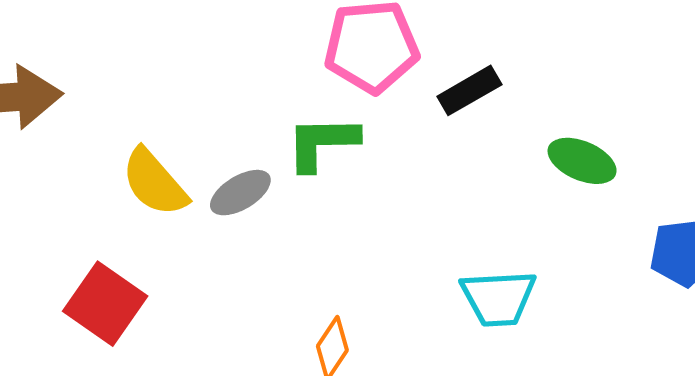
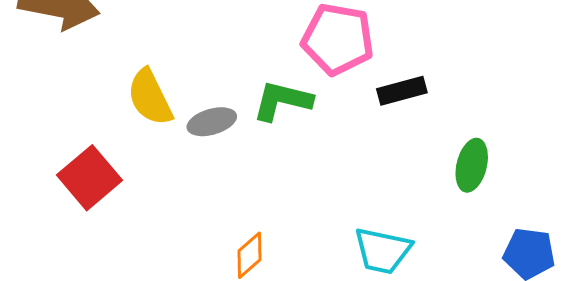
green ellipse: (582, 161) -> (472, 165), turned 66

